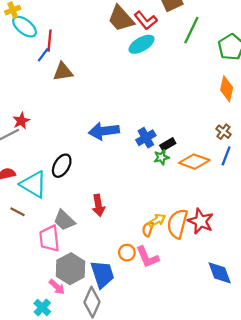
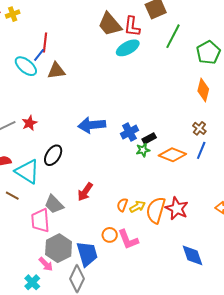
red L-shape: (146, 20) -> (132, 26), turned 45
cyan ellipse: (25, 27) -> (26, 66), moved
red star: (21, 121) -> (29, 123), moved
red arrow: (98, 205) -> (85, 192), turned 42
orange semicircle: (148, 229) -> (122, 205), moved

